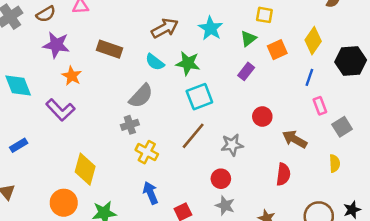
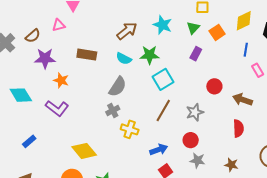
yellow diamond: (313, 41) -> (244, 21), turned 40
yellow diamond: (85, 169) -> (84, 151), turned -45
blue arrow: (150, 193) -> (159, 150), moved, turned 102

